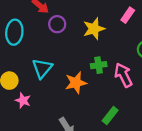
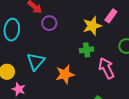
yellow star: (94, 29) -> (92, 26), moved
green cross: (99, 65) -> (87, 50), moved

